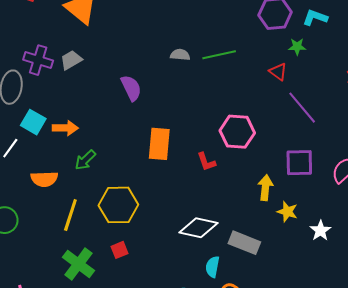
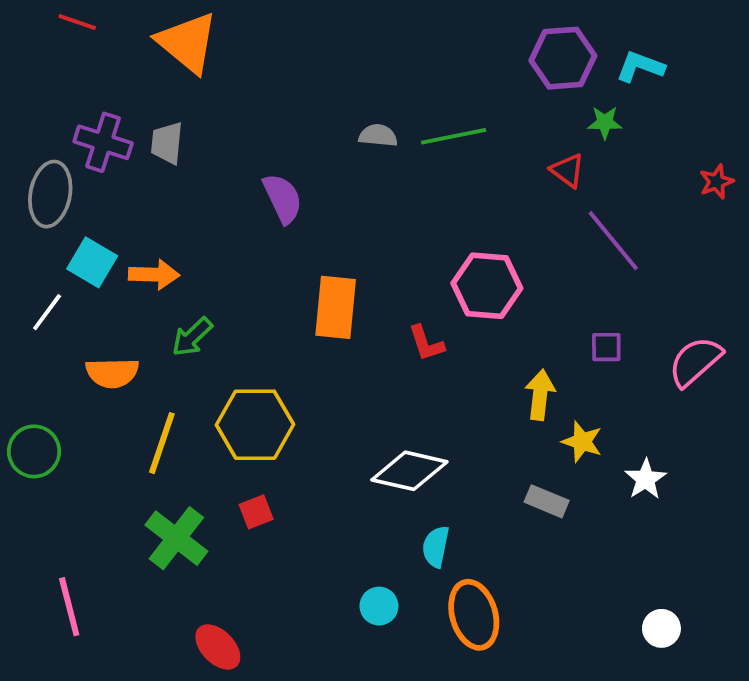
gray trapezoid: (71, 60) -> (167, 143), turned -55
purple square: (299, 163) -> (606, 347), size x0.6
gray rectangle: (244, 243) -> (547, 501), moved, size x0.7

